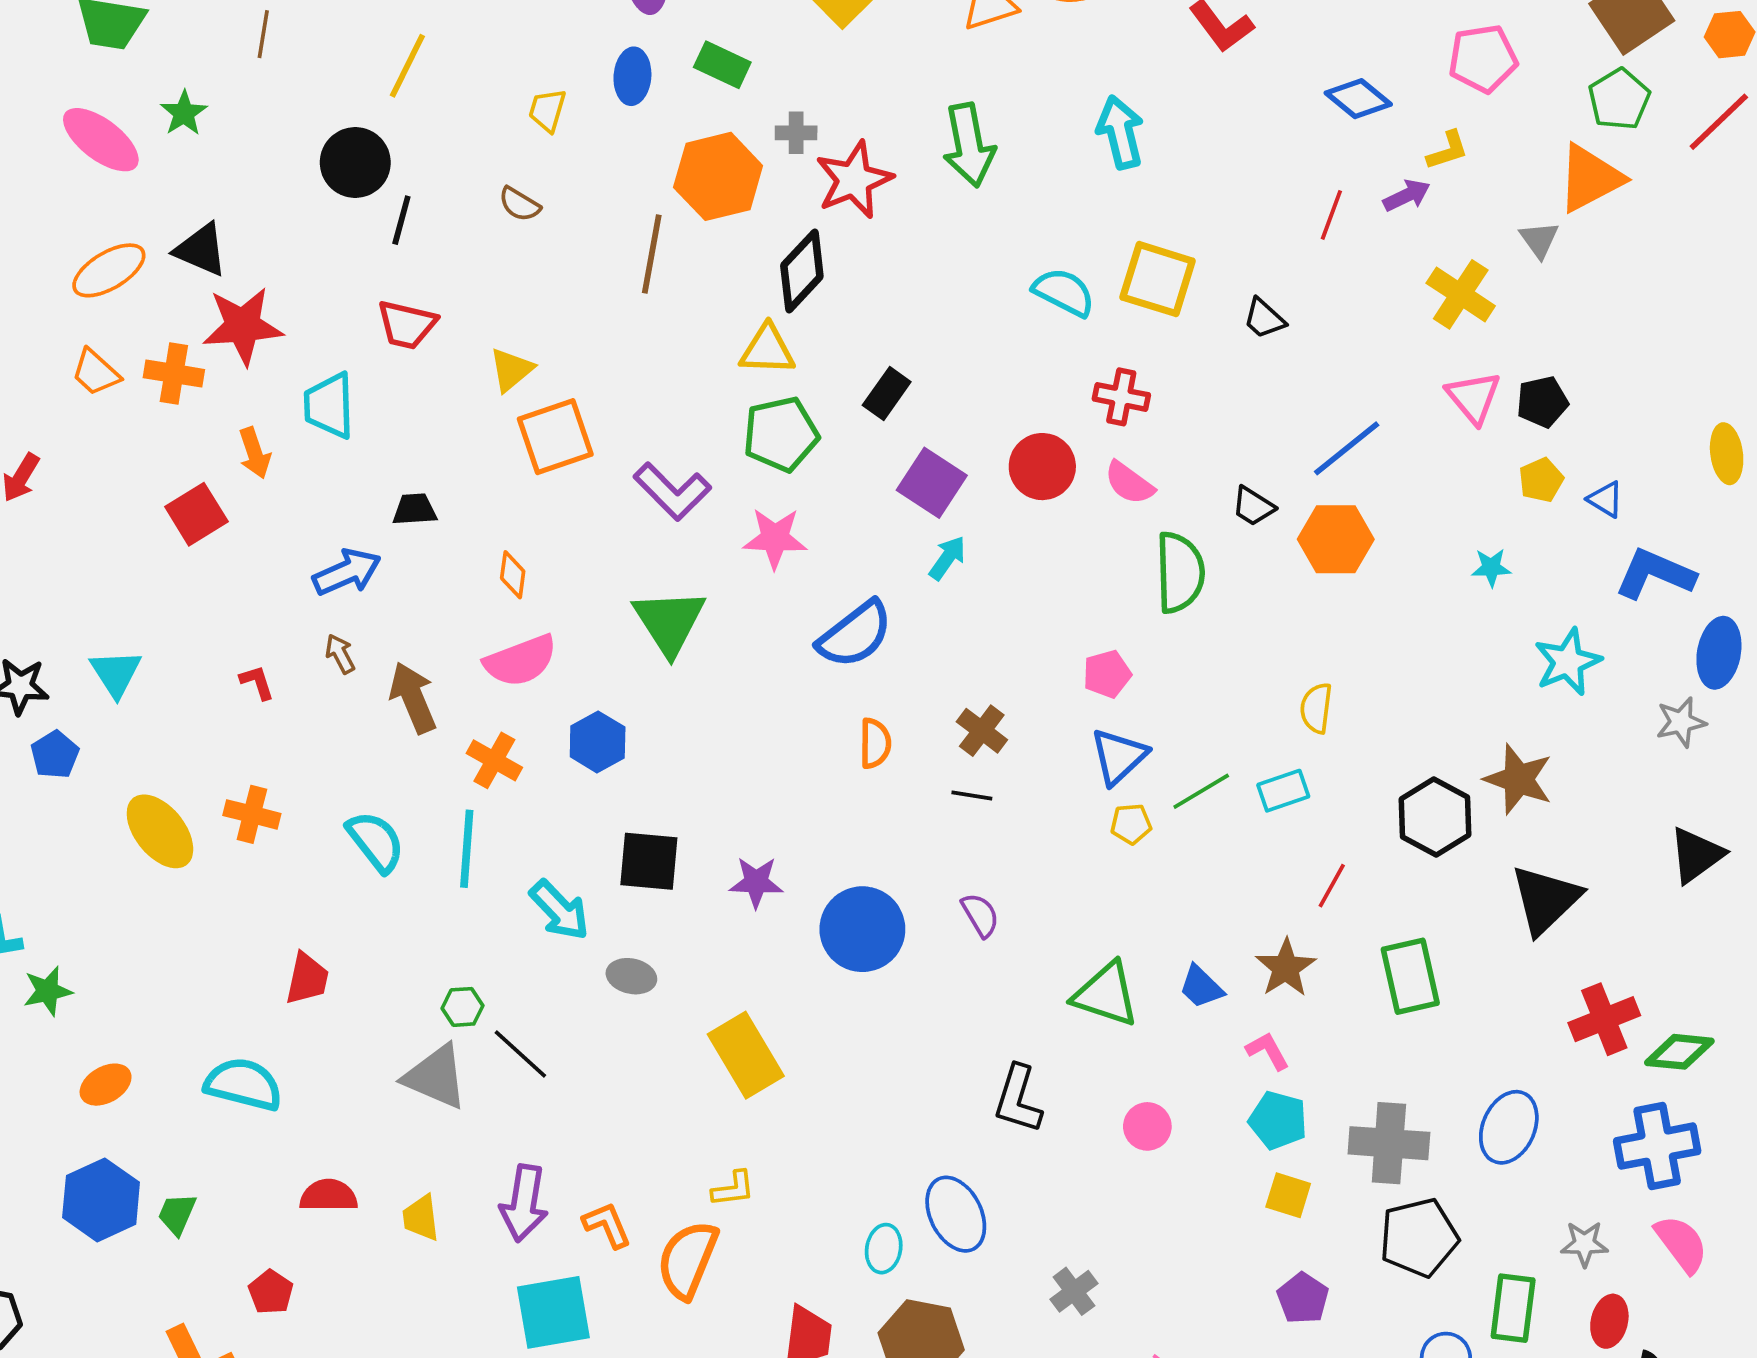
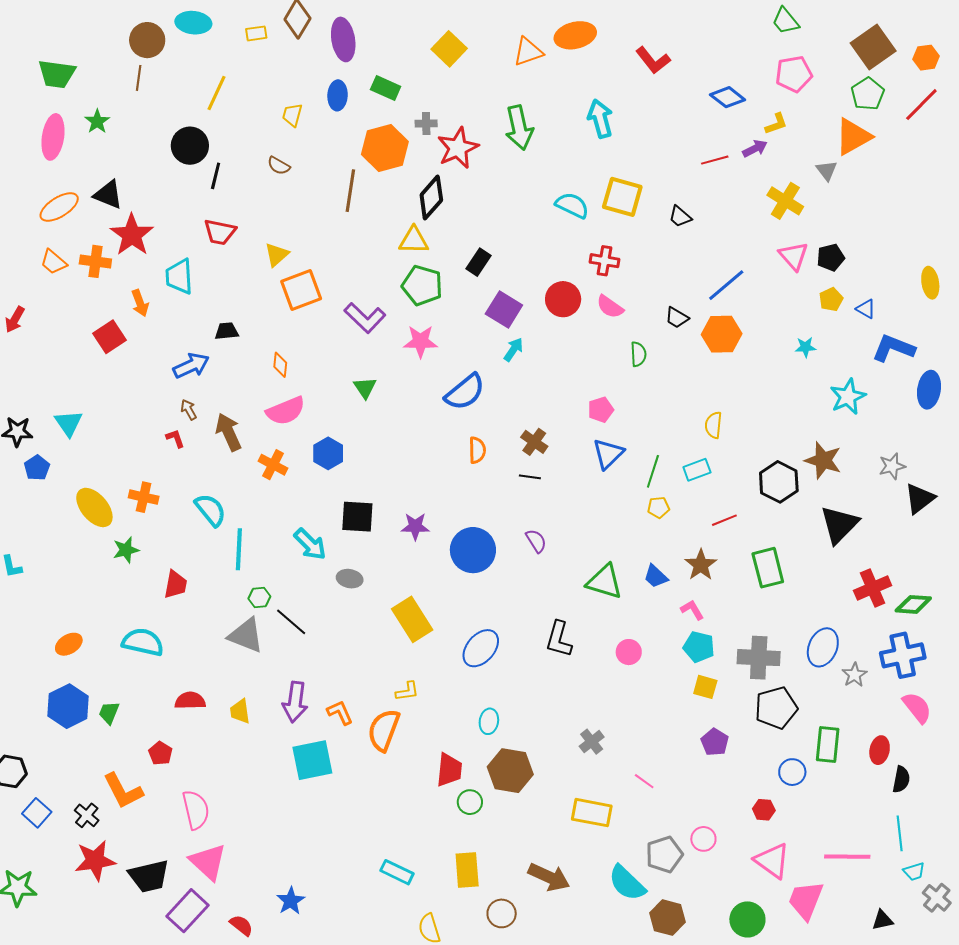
pink ellipse: (101, 140) -> (53, 137), turned 63
red line: (1331, 215) -> (715, 160), turned 56
red star: (243, 326) -> (132, 235), turned -30
green pentagon: (781, 434) -> (422, 285), turned 30
green semicircle: (1180, 572) -> (638, 354), size x0.6
green triangle: (669, 622) -> (365, 388), size x0.6
red L-shape: (257, 682) -> (175, 438), moved
gray star: (1681, 722) -> (892, 466), moved
green line: (1201, 791) -> (653, 471), turned -40
yellow pentagon: (1131, 824) -> (659, 507), moved
cyan line: (467, 849) -> (239, 549), moved
red line: (1332, 886) -> (724, 520), turned 40
green star: (48, 991) -> (126, 550), moved
blue ellipse: (956, 1214) -> (481, 648), moved, turned 69
gray star: (1584, 1244) -> (854, 675), moved, turned -30

